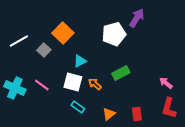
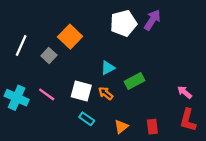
white pentagon: (114, 34) -> (123, 23), moved
white line: (19, 41) -> (21, 45), turned -36
cyan triangle: (80, 61) -> (108, 68), moved

